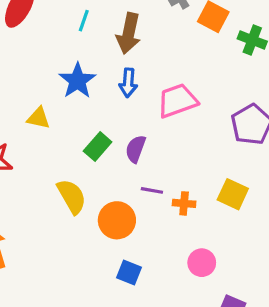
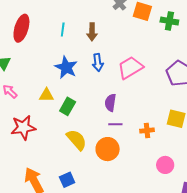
brown arrow: (129, 33) -> (92, 32), size x0.7
green rectangle: (98, 147) -> (68, 106), moved
purple line: (152, 190) -> (115, 124), moved
blue square: (129, 273) -> (67, 180), moved, turned -35

